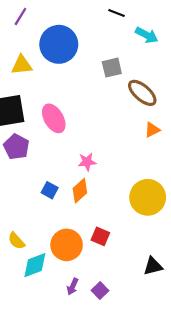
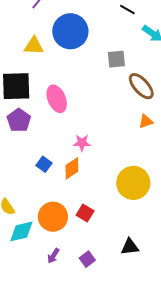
purple square: (100, 290) -> (87, 259), moved

